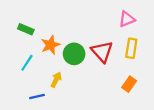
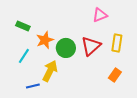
pink triangle: (127, 19) -> (100, 15), moved
red triangle: (102, 52) -> (91, 46), turned 30
yellow arrow: (56, 80) -> (50, 71), size x1.5

